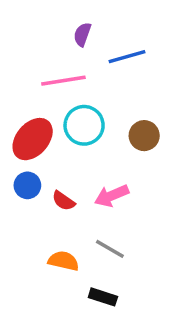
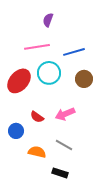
blue line: (127, 57) -> (74, 52), moved
blue circle: (27, 185) -> (16, 131), moved

